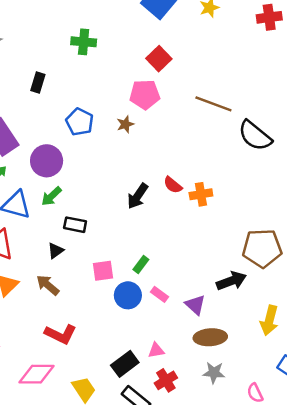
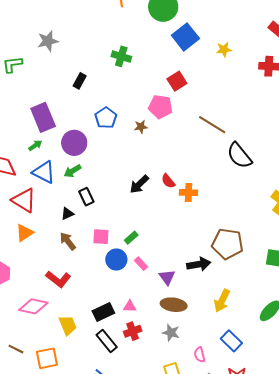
black rectangle: (75, 225) -> (86, 197), turned 42
brown arrow: (48, 285) -> (68, 241), moved

